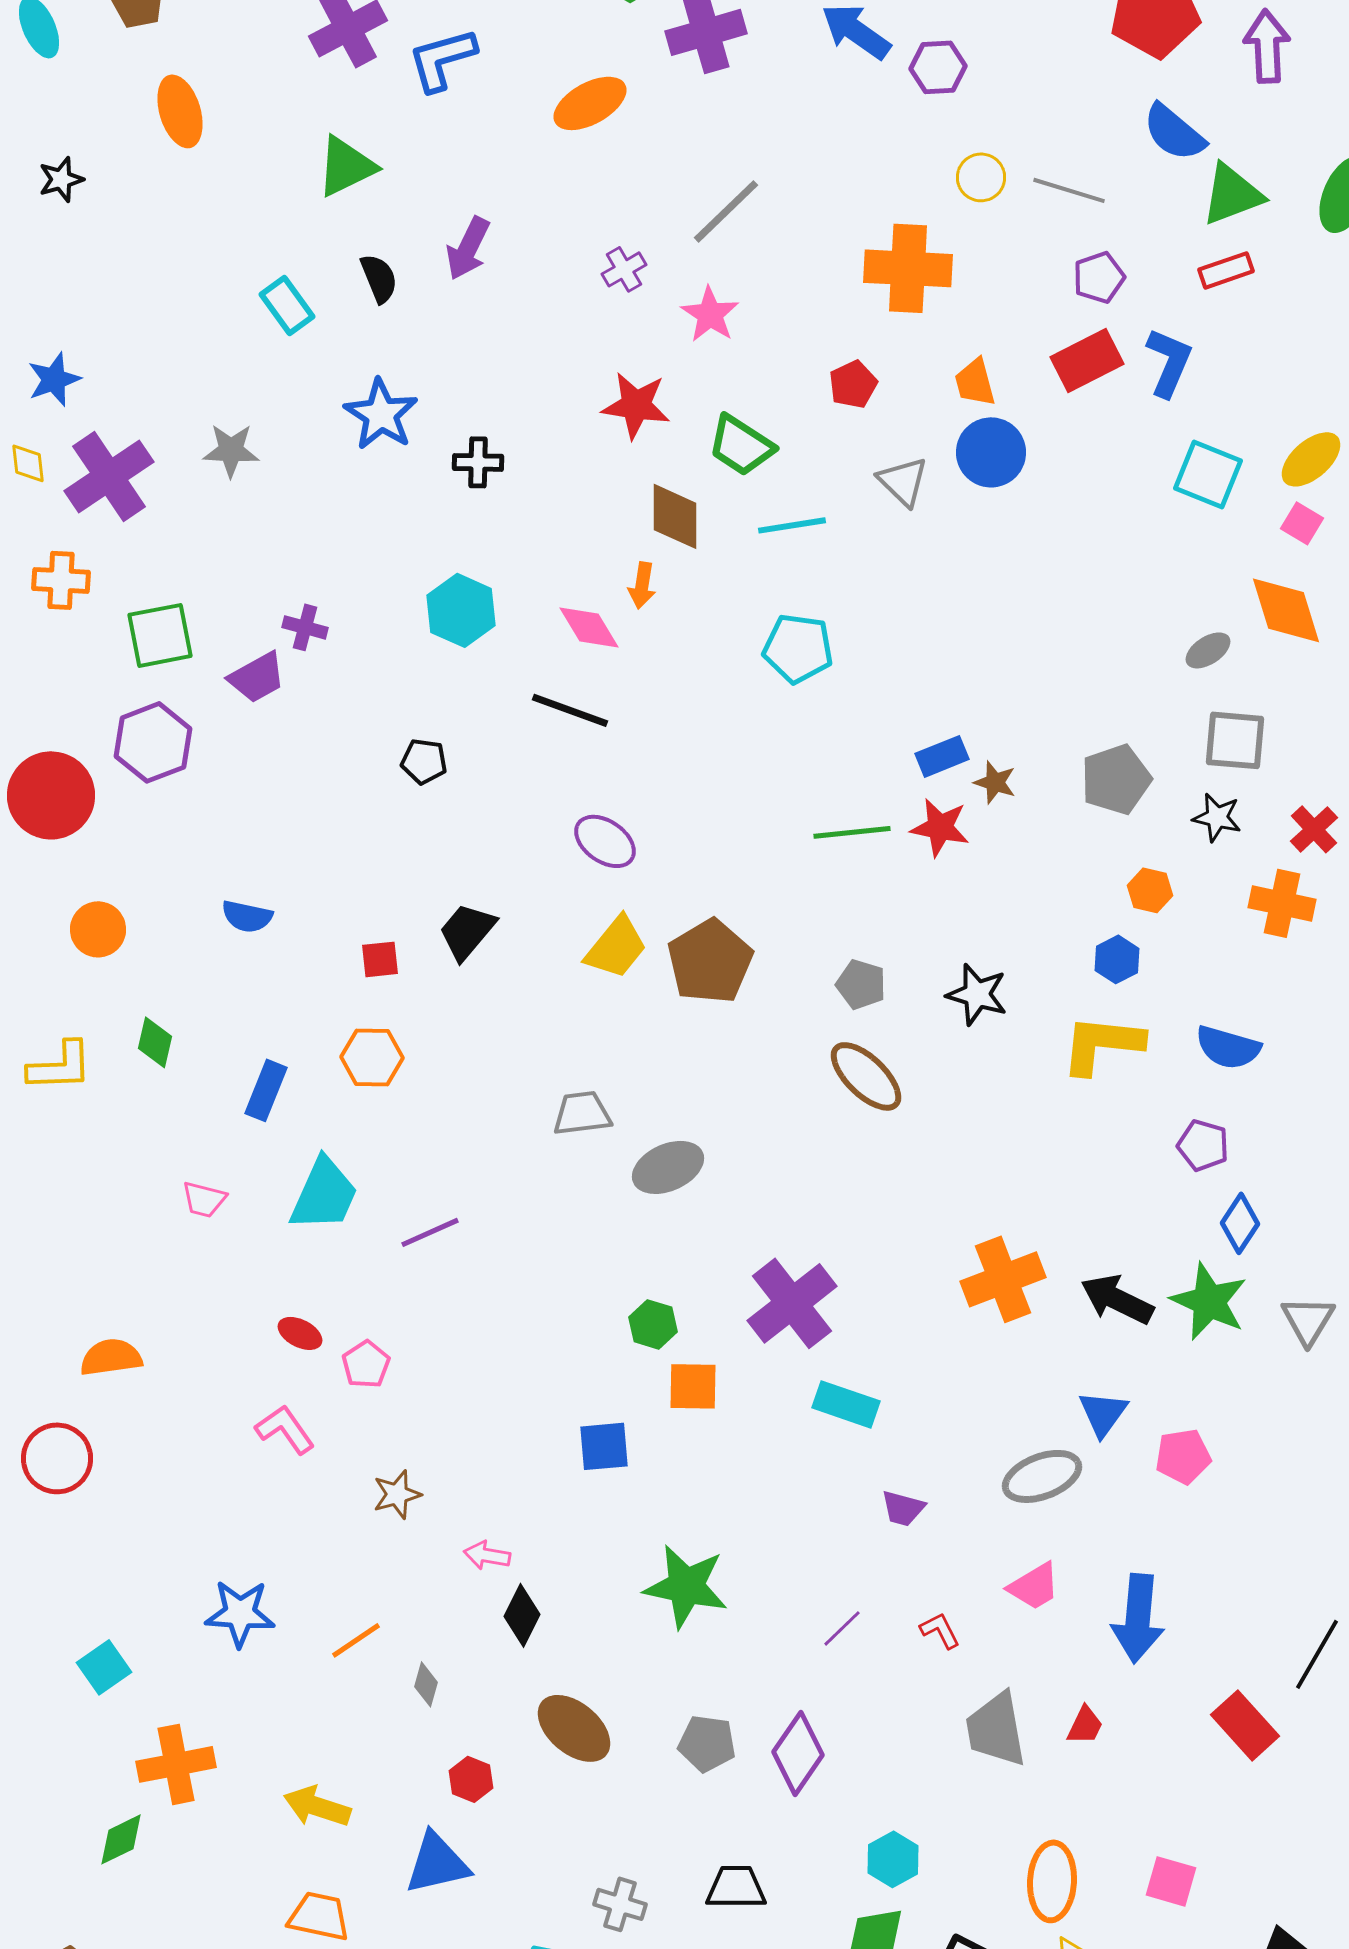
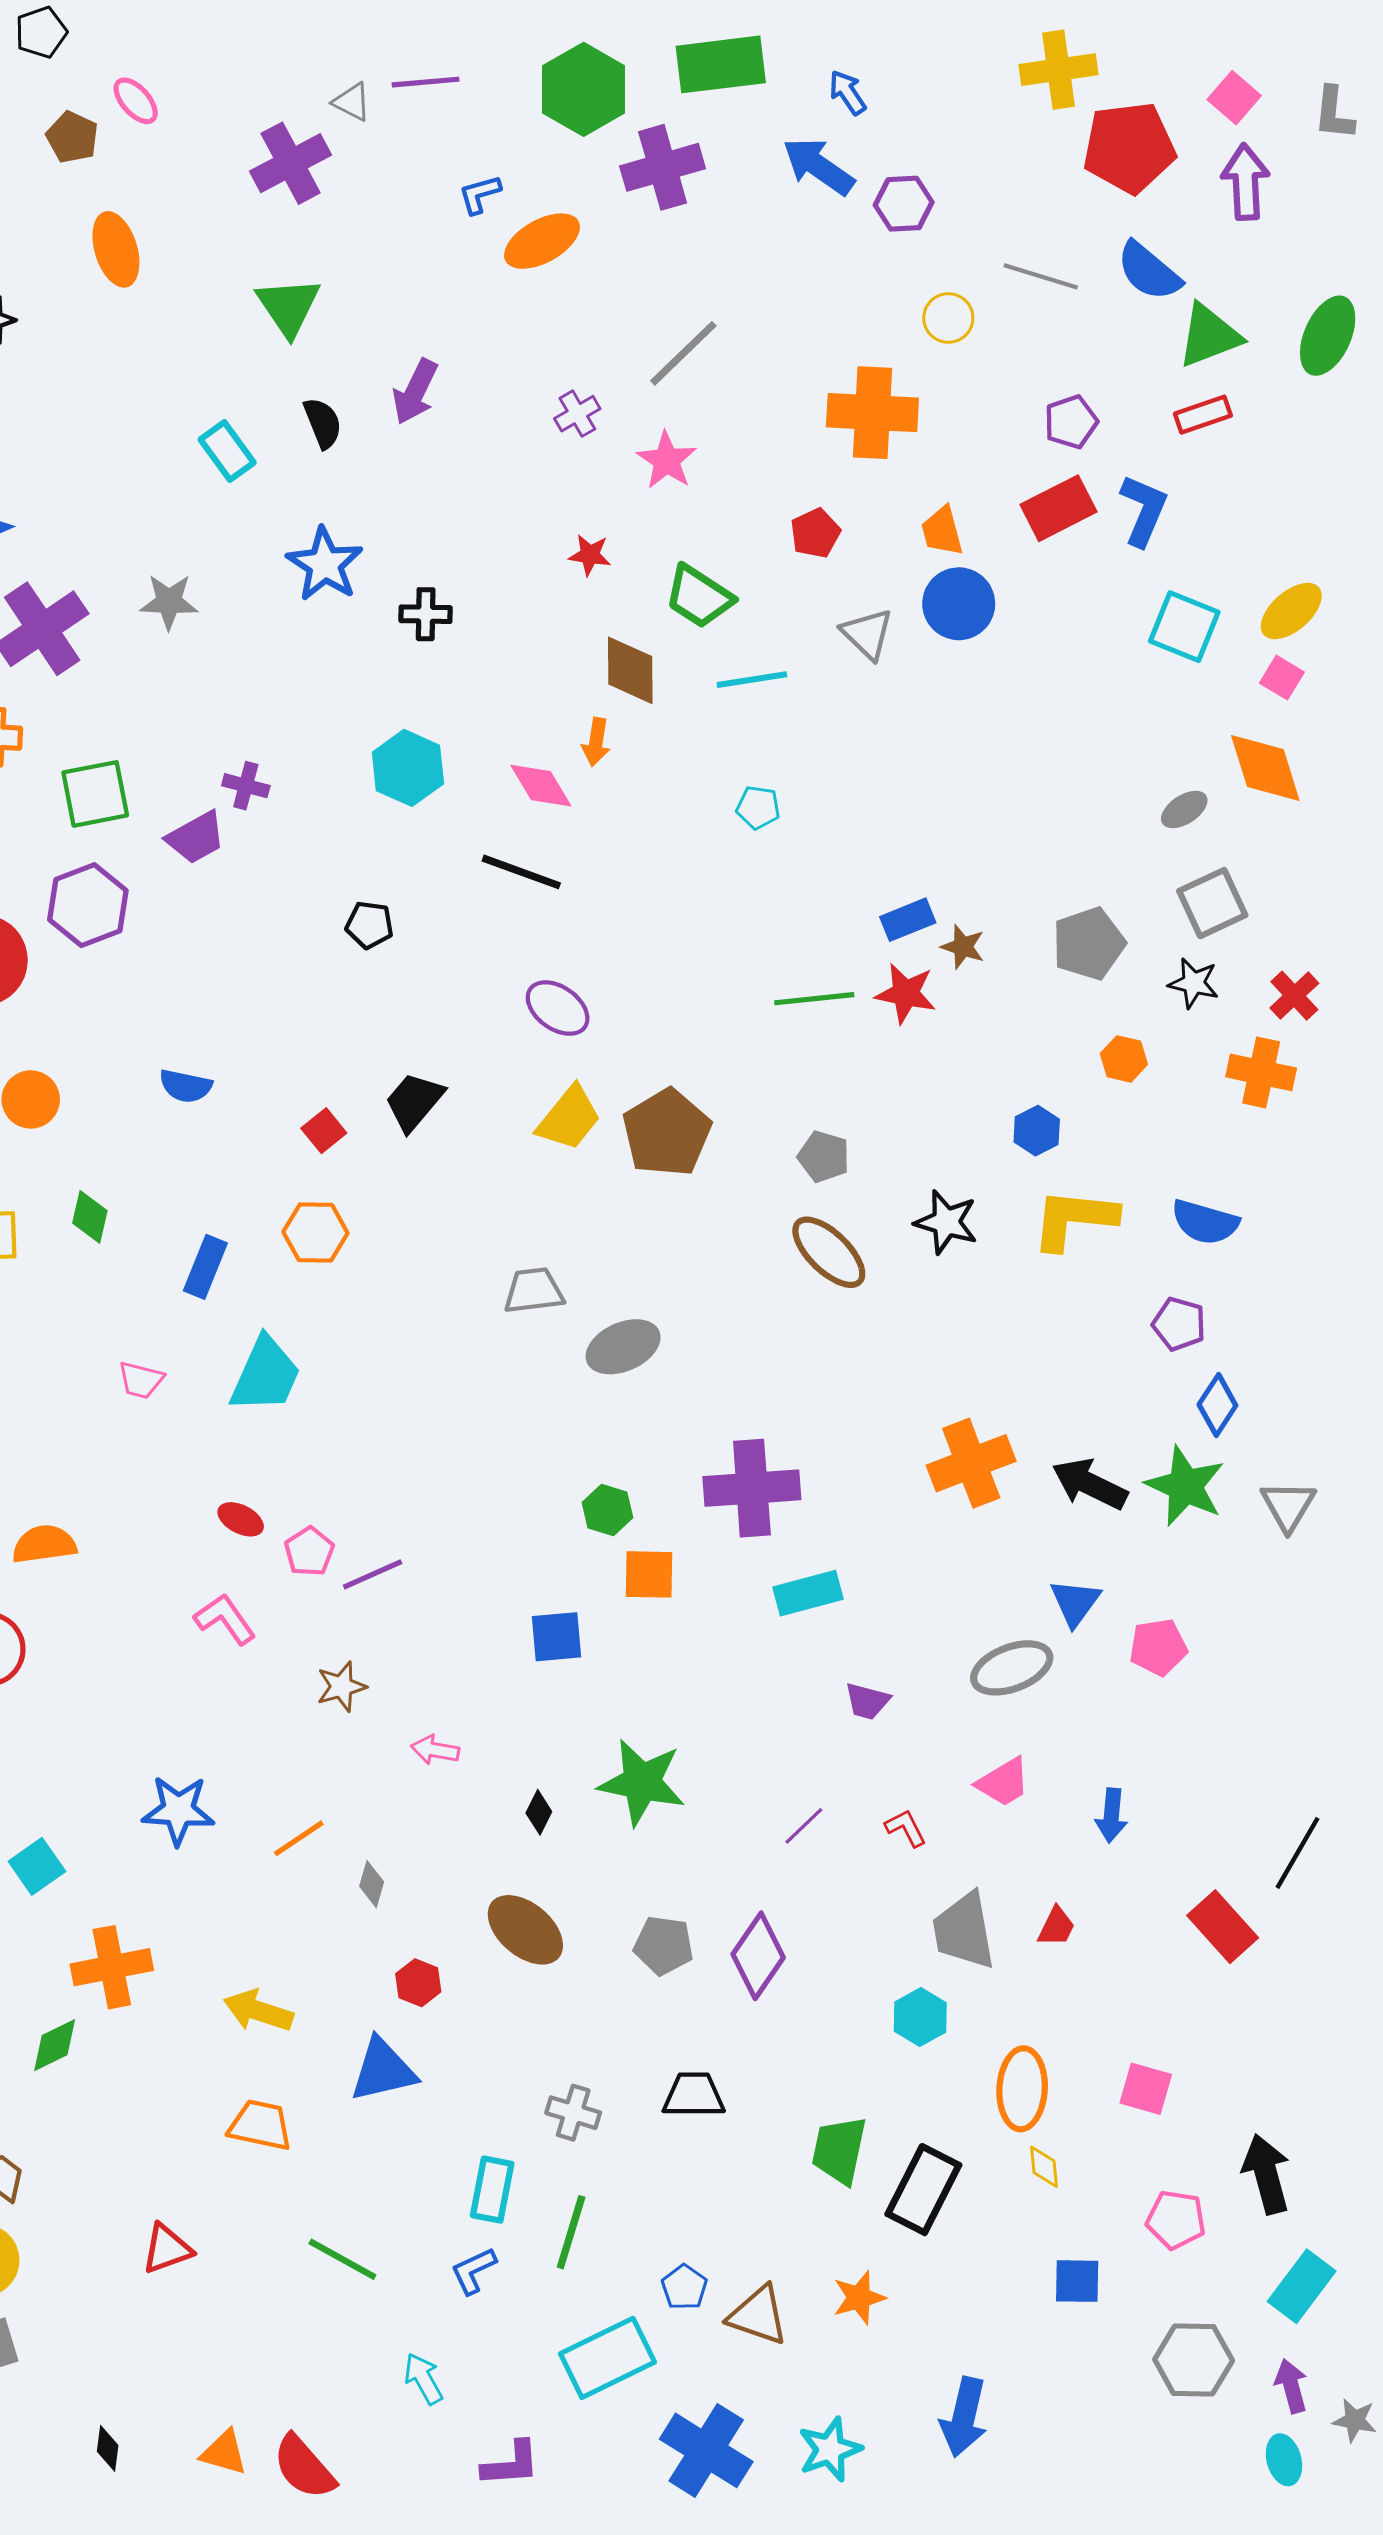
blue L-shape: (442, 59) -> (480, 194), moved, size x0.6
green triangle: (346, 166) -> (288, 307), turned -38
gray line: (1069, 190) -> (1041, 276), moved
red star: (636, 405) -> (590, 555), size x0.6
cyan pentagon: (798, 648) -> (758, 807), size x0.6
gray square: (1235, 740) -> (1212, 903), turned -30
red square: (380, 959) -> (324, 1131), turned -33
blue hexagon: (1117, 959) -> (1037, 1131), moved
black star: (977, 994) -> (946, 1222), moved
purple line: (430, 1232) -> (373, 1574), moved
purple cross: (792, 1303) -> (752, 1488), turned 34
cyan rectangle: (846, 1404) -> (808, 1593), turned -34
black diamond: (522, 1615) -> (539, 1812), moved, size x0.7
blue arrow: (1138, 1618) -> (1111, 1815), size x0.6
cyan hexagon: (893, 1859) -> (920, 2017), moved

